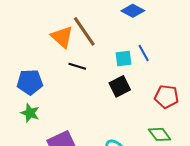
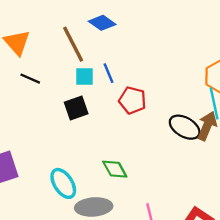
brown line: (84, 31) -> (73, 44), moved
red pentagon: (167, 97) -> (132, 100), moved

